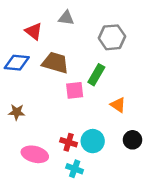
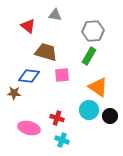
blue diamond: (17, 63) -> (29, 76), moved
green rectangle: (96, 75) -> (89, 56), moved
orange triangle: (118, 105) -> (98, 87), size x1.5
cyan circle: (93, 141) -> (89, 110), moved

